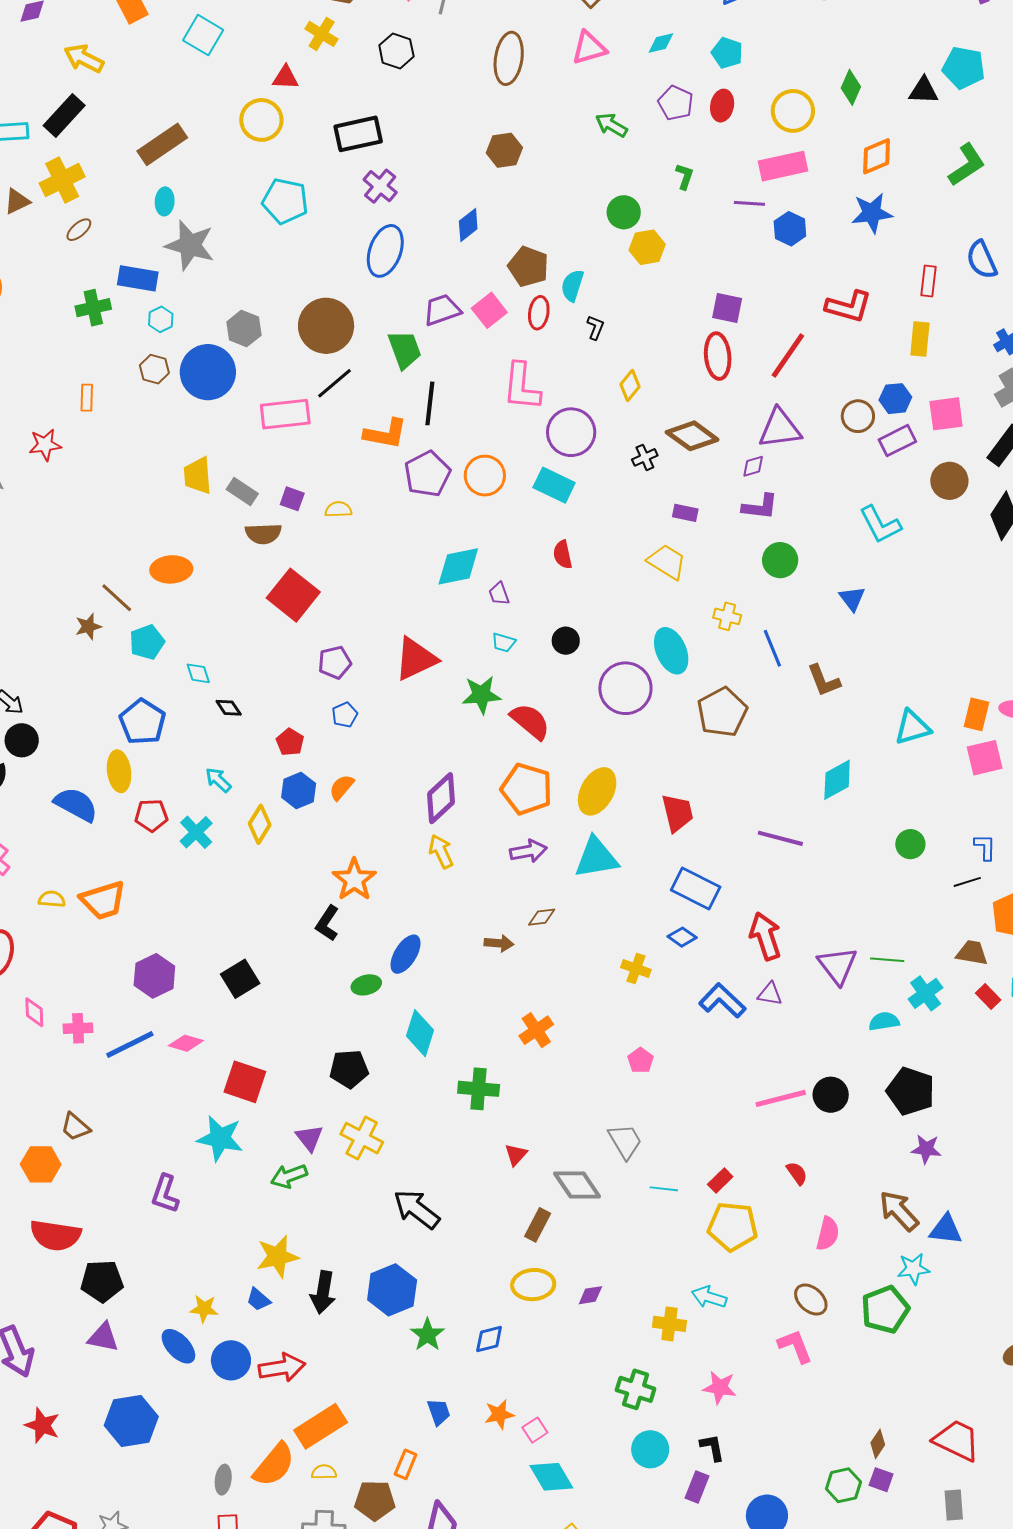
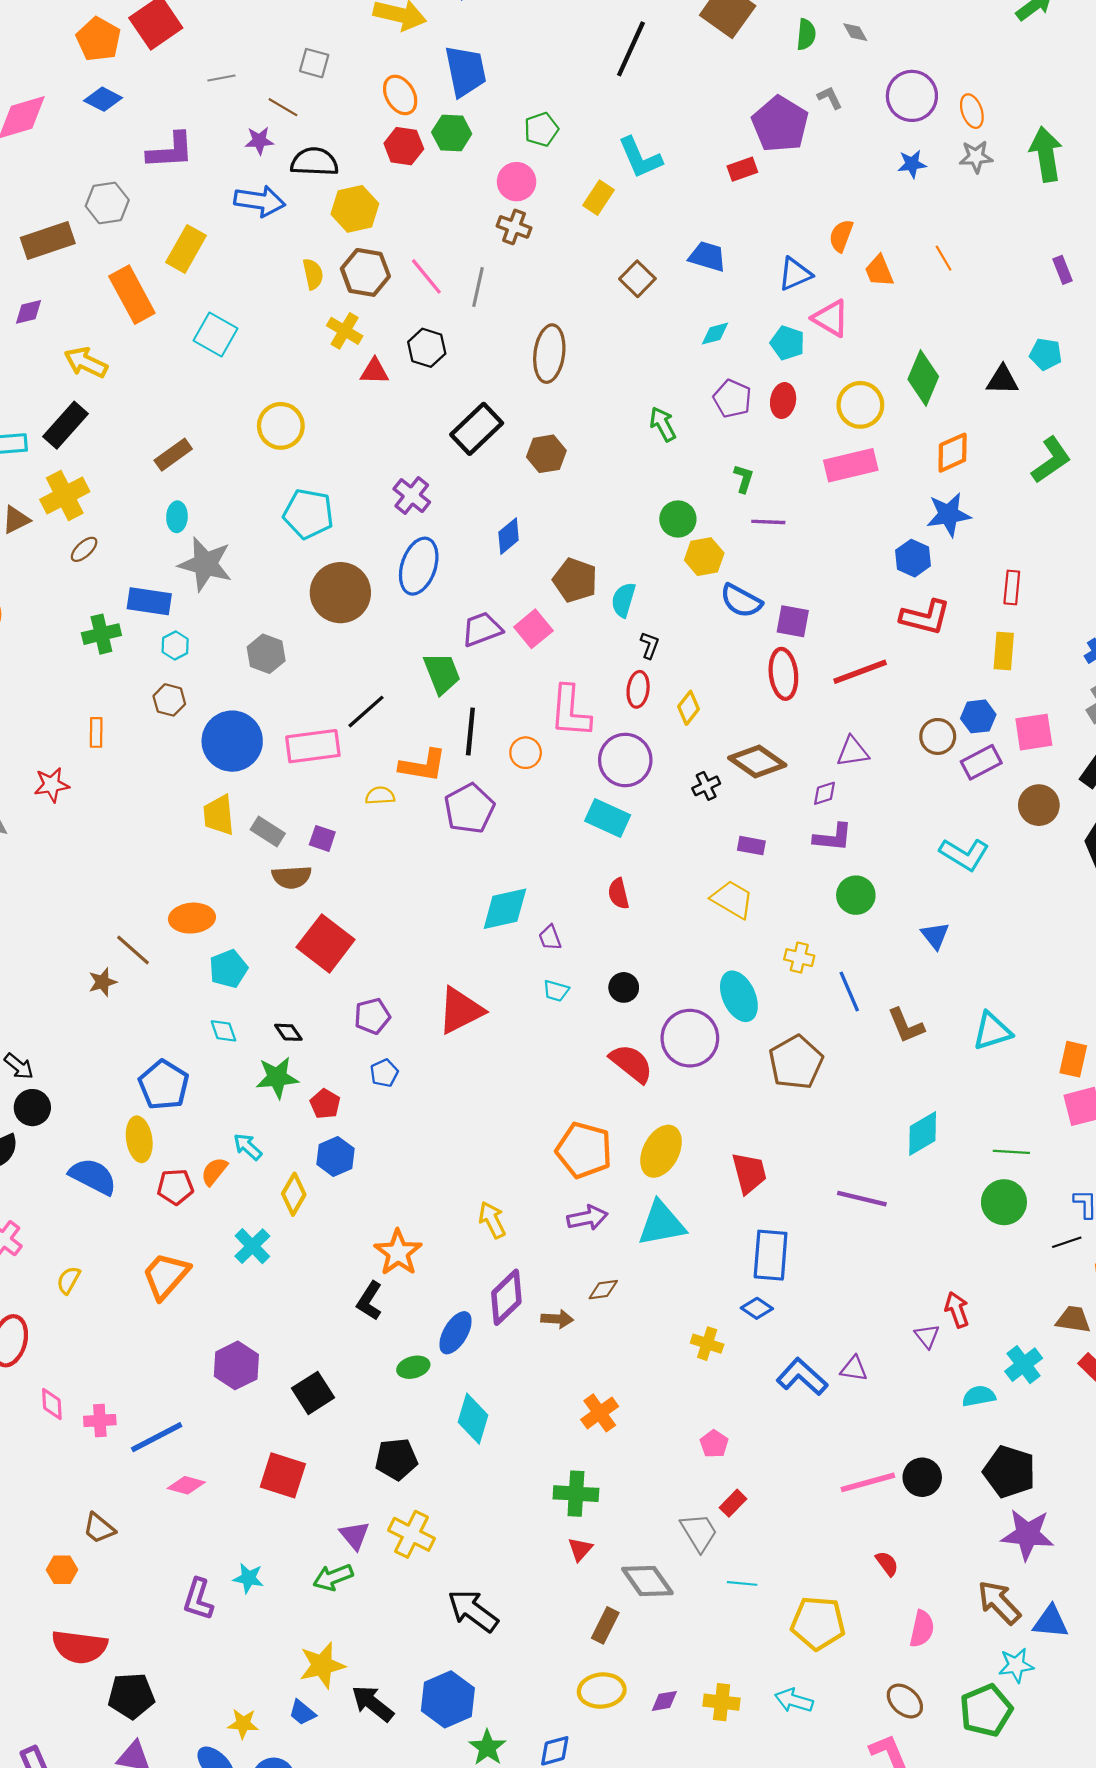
pink triangle: (589, 48) -> (831, 318), moved, turned 48
cyan pentagon: (964, 68) -> (1046, 354), size x0.7
red triangle: (285, 78) -> (375, 371), moved
green diamond: (851, 87) -> (923, 378), size x1.4
green arrow: (611, 125) -> (663, 424), turned 32
black rectangle: (358, 134) -> (477, 429), moved, turned -30
brown rectangle: (162, 144) -> (173, 455), size x0.7
purple line: (749, 203) -> (768, 522), moved
blue hexagon: (790, 229) -> (913, 558), moved
blue semicircle: (982, 260) -> (741, 601), moved, turned -36
red ellipse: (539, 313) -> (638, 689), moved
brown circle: (326, 326) -> (340, 593), moved
red line: (788, 355) -> (860, 672), turned 36
blue circle: (208, 372) -> (232, 741), moved
purple triangle: (780, 429) -> (853, 752), size x0.7
orange circle: (485, 476) -> (526, 753), moved, size x0.7
yellow semicircle: (338, 509) -> (380, 796), moved
cyan L-shape: (880, 525) -> (964, 854), turned -30
cyan pentagon: (147, 642) -> (228, 969), moved
green star: (481, 695) -> (277, 1077), moved
black diamond: (229, 708) -> (288, 1032), moved
red semicircle: (530, 721) -> (631, 1063), moved
cyan triangle: (912, 727) -> (992, 1031), moved
orange semicircle: (342, 787) -> (214, 1171), moved
purple diamond: (441, 798) -> (506, 1297), moved
cyan cross: (196, 832) -> (252, 1246), moved
green circle: (910, 844) -> (1004, 1202), size x1.4
blue rectangle: (696, 889) -> (771, 1255), turned 69
yellow semicircle: (52, 899) -> (69, 1280), turned -64
orange trapezoid: (103, 900) -> (166, 1276), moved, turned 150
red arrow: (765, 936) -> (957, 1310), moved, size x0.7
green line: (887, 960) -> (1011, 1152), moved
purple triangle: (838, 966) -> (927, 1336), size x0.6
purple hexagon: (154, 976) -> (236, 1365), moved
black square: (240, 979) -> (313, 1393), moved
pink diamond: (186, 1043) -> (186, 1485), moved
green cross: (479, 1089) -> (576, 1494), moved
cyan star: (220, 1138) -> (248, 1578), moved, size x0.6
purple star: (926, 1149) -> (1028, 1534), size x1.6
orange hexagon: (41, 1164) -> (62, 1570), size x0.7
red rectangle: (720, 1181) -> (733, 1503), moved
black arrow: (323, 1292) -> (373, 1703), turned 120
yellow cross: (669, 1324) -> (722, 1702), moved

